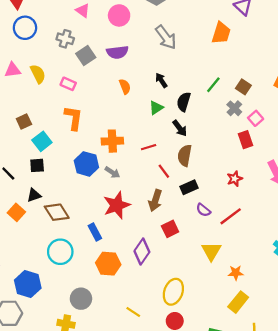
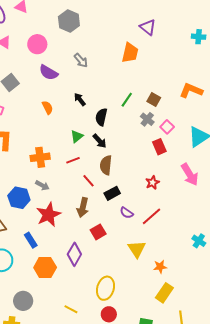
gray arrow: (166, 37) -> (81, 60), size x0.7
purple semicircle: (117, 52) -> (48, 73), moved, turned 42
green triangle: (156, 108) -> (77, 136), moved
blue hexagon: (86, 164) -> (19, 198), moved

